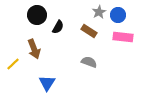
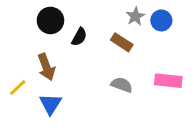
pink rectangle: (123, 37) -> (168, 81), moved
blue triangle: (47, 83) -> (50, 104), moved

